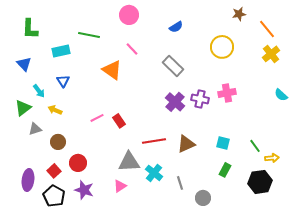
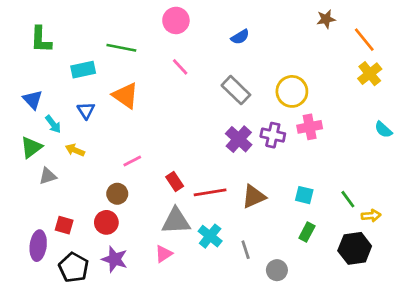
yellow circle: (222, 47) -> (292, 91), moved
blue triangle: (24, 64) -> (33, 100), moved
orange triangle: (112, 70) -> (125, 96), moved
red rectangle: (119, 121) -> (175, 181), moved
brown circle: (58, 142) -> (117, 194), moved
red square: (54, 171) -> (64, 225), moved, turned -32

